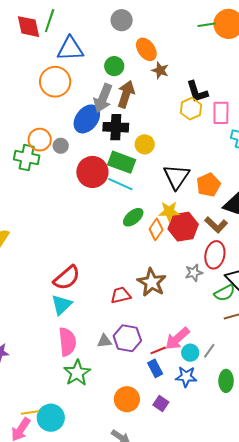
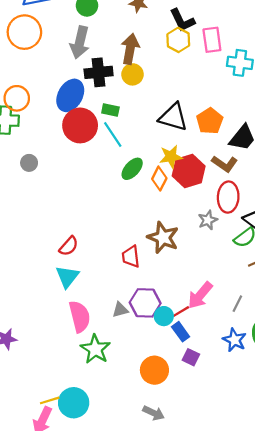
brown arrow: (126, 94) -> (130, 49), moved
blue ellipse: (87, 119) -> (70, 95), moved
yellow circle: (145, 144) -> (132, 74), moved
gray circle: (61, 146) -> (29, 163), moved
green rectangle: (122, 162) -> (110, 110), size x0.6
black triangle: (176, 177) -> (173, 117), turned -40
cyan line: (120, 184) -> (113, 134), turned 40
red semicircle: (67, 278) -> (69, 246), size x0.7
red trapezoid: (121, 295) -> (131, 257), turned -75
cyan circle: (190, 353) -> (164, 316), moved
blue star: (186, 377) -> (235, 340), moved, turned 30
purple square: (161, 403) -> (191, 357), moved

